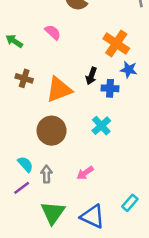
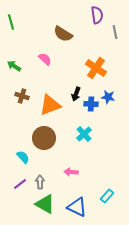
blue star: (129, 70) -> (108, 97), moved
cyan semicircle: (25, 164) -> (23, 157), moved
pink arrow: (85, 173) -> (71, 172), turned 40
gray arrow: (47, 174) -> (40, 182), moved
green triangle: (53, 213) -> (45, 204), turned -35

